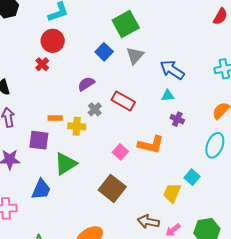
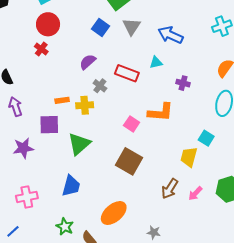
cyan triangle: (168, 96) -> (156, 62), moved
blue trapezoid: (41, 189) -> (71, 186), moved
brown arrow: (148, 222) -> (170, 189), turned -60

